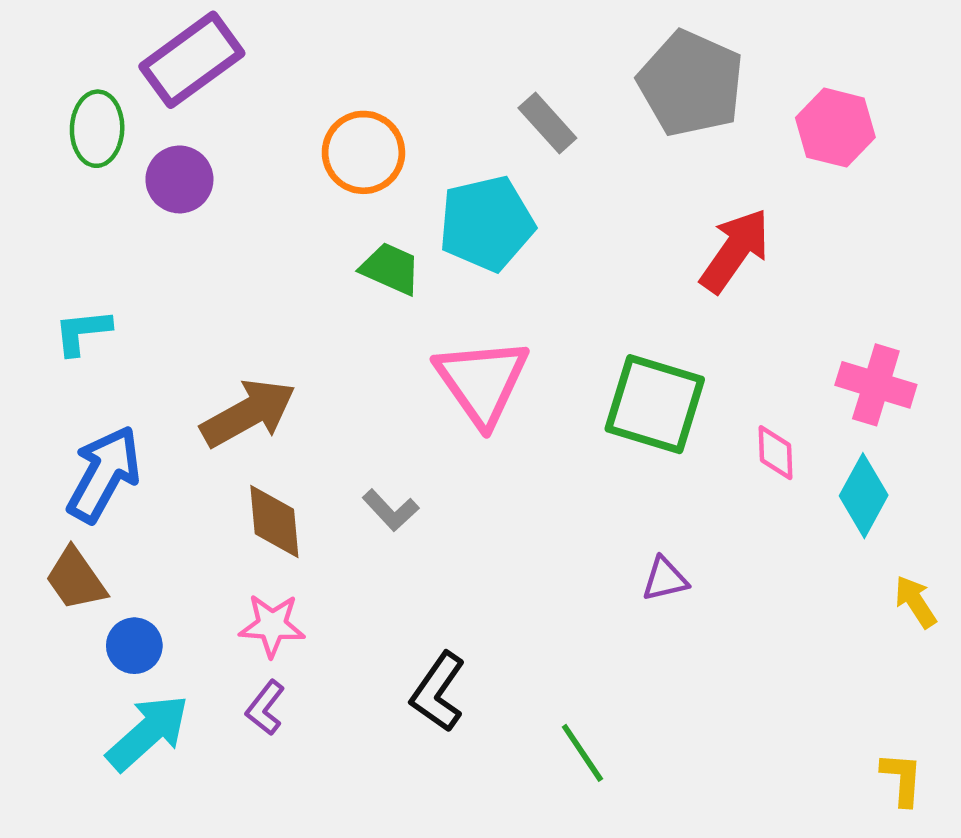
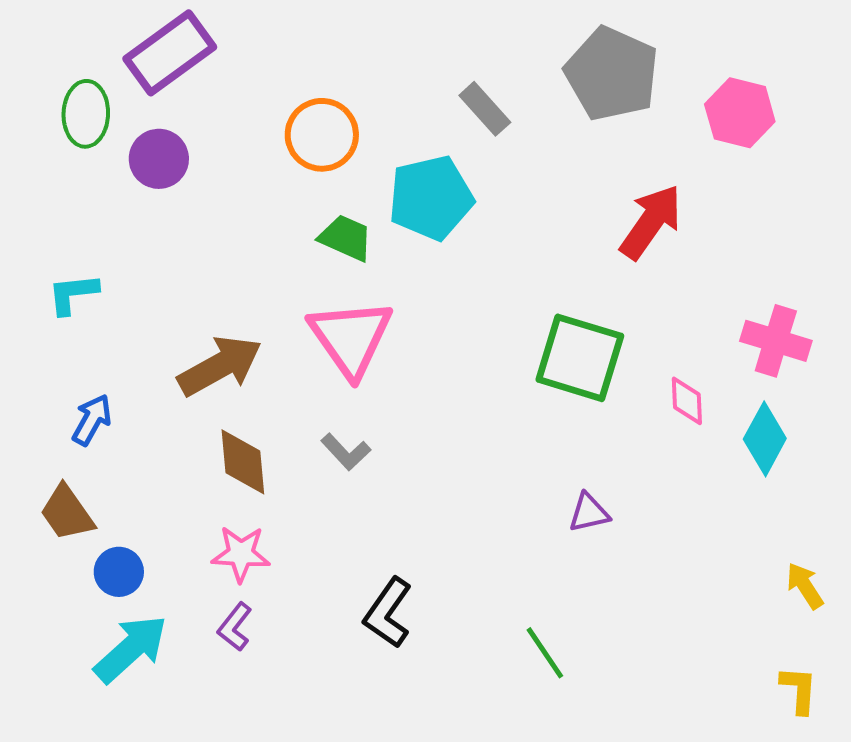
pink triangle: (482, 382) -> (351, 338), moved
blue arrow: (104, 474) -> (92, 420), size x0.6
yellow arrow: (915, 602) -> (805, 586), moved
green line: (582, 753) -> (545, 653), moved

